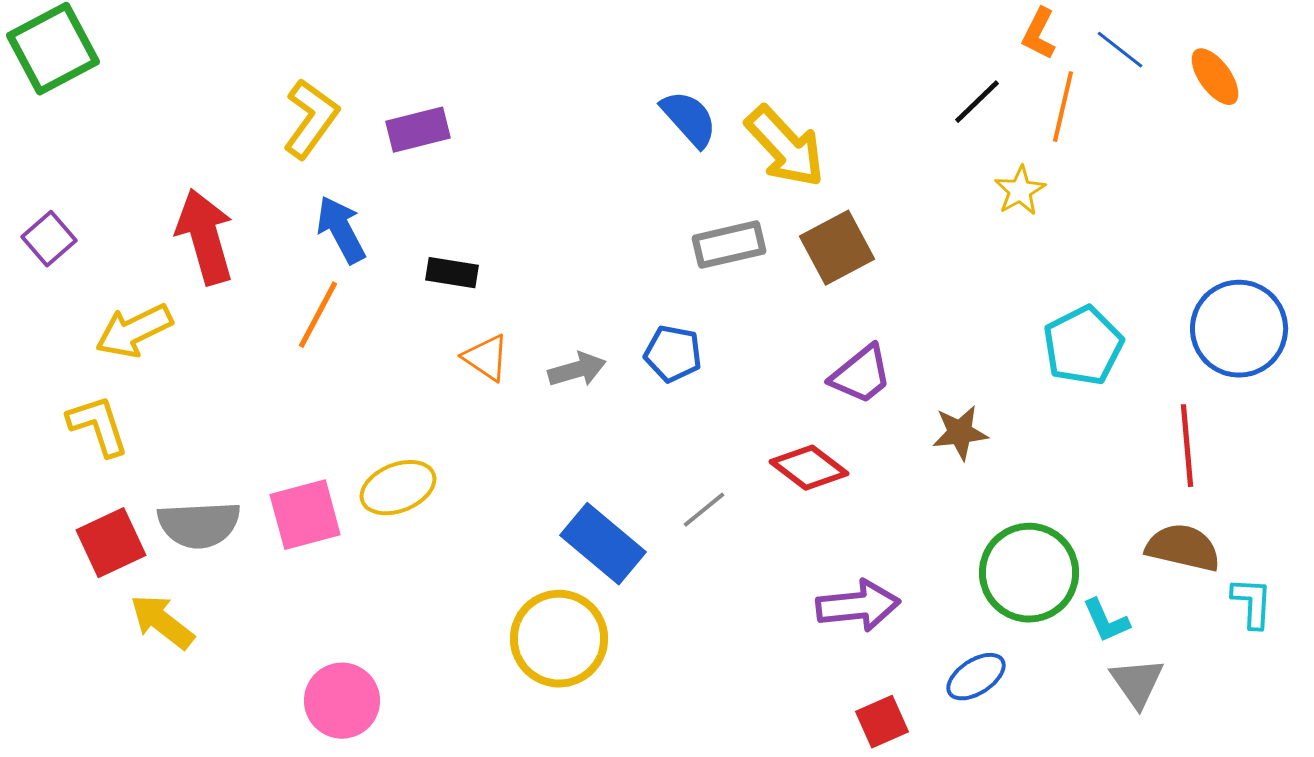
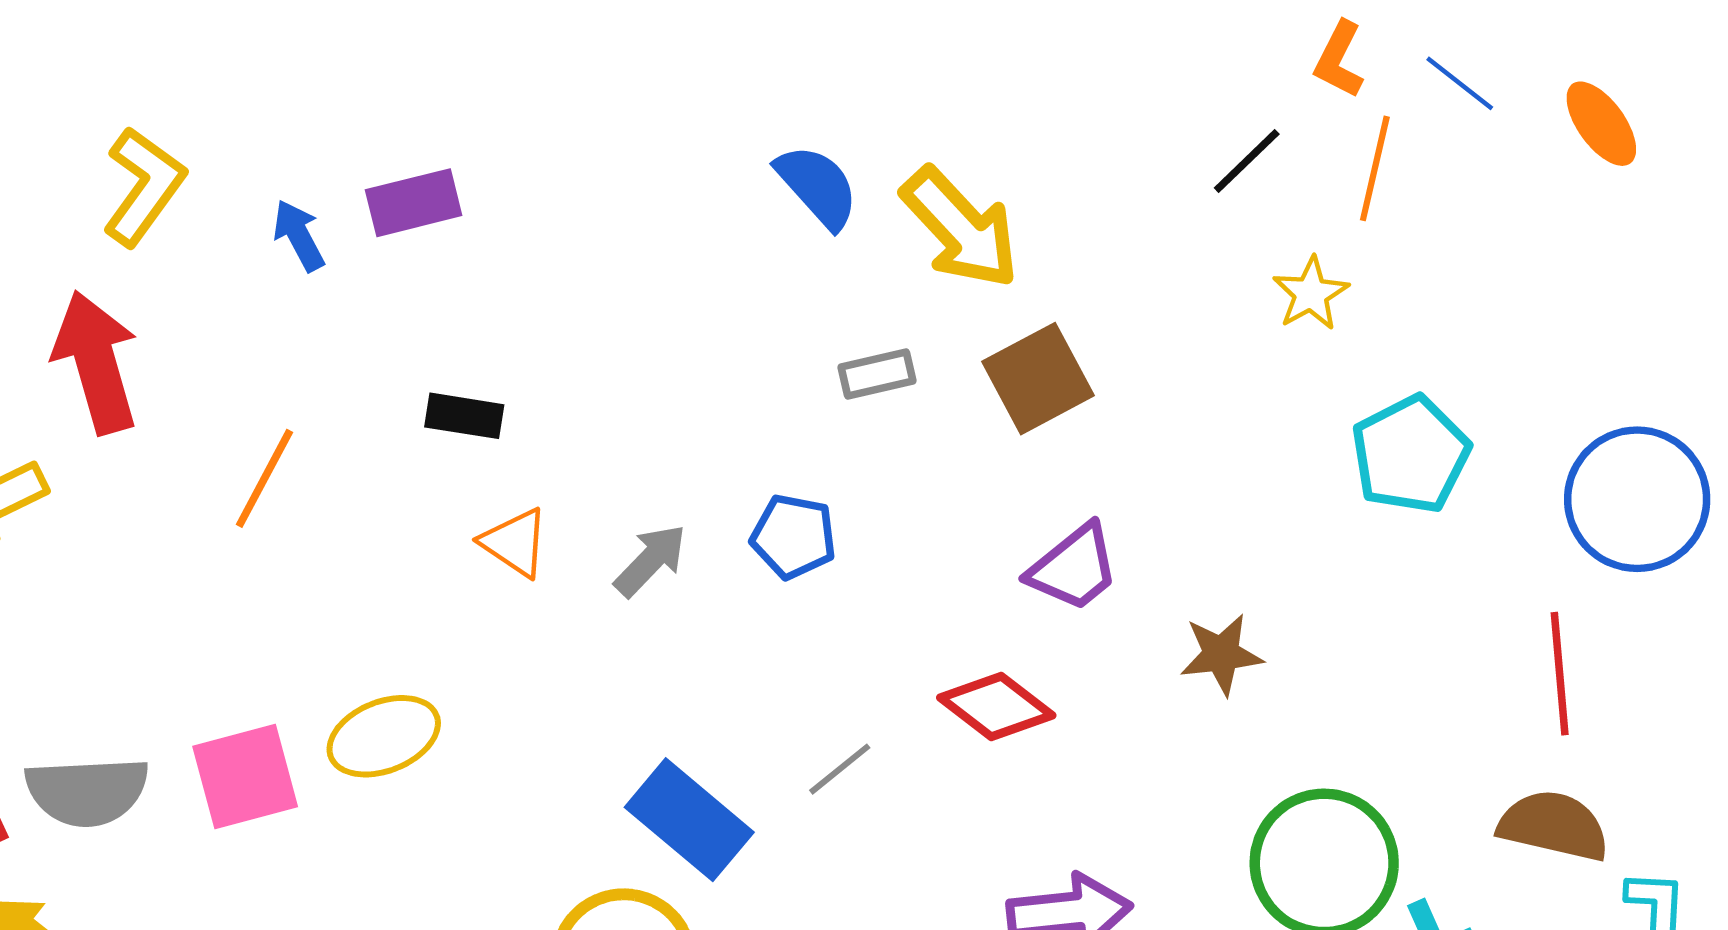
yellow L-shape: (311, 119) -> (144, 186), moved
blue arrow: (341, 230) -> (299, 235), moved, size x0.7
gray rectangle: (729, 245) -> (877, 374), size x0.7
cyan pentagon: (1083, 346) -> (1411, 455), moved
gray arrow: (577, 370) -> (650, 560), turned -30

